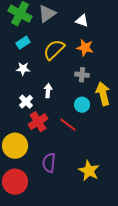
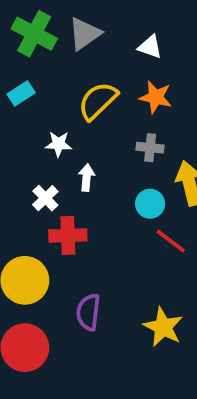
cyan rectangle: (23, 43) -> (21, 93), moved
white star: (23, 69) -> (58, 144), moved
red cross: (38, 122) -> (68, 235), turned 30
red line: (68, 125) -> (171, 241), moved

